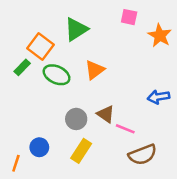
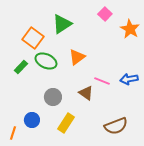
pink square: (129, 17) -> (105, 14), turned 32
green rectangle: (22, 67) -> (21, 67), moved
gray circle: (76, 119) -> (53, 97), moved
pink line: (125, 129) -> (102, 81), moved

